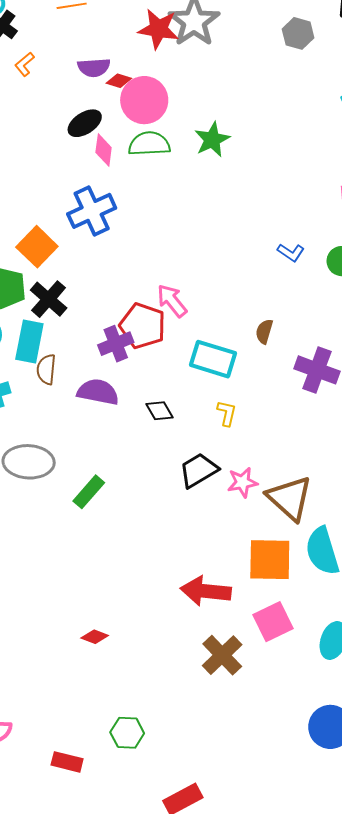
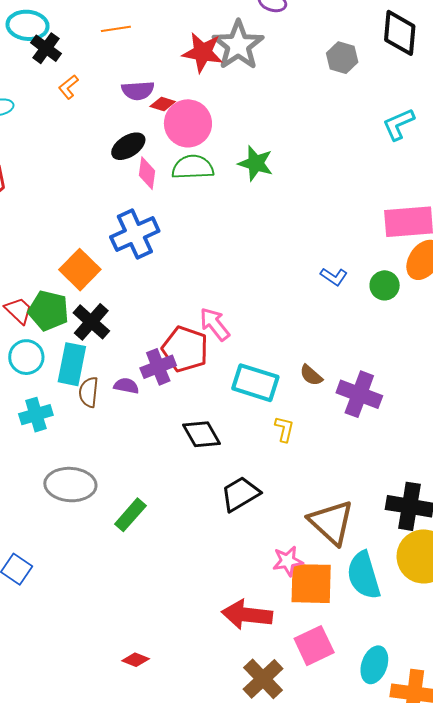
green star: (212, 140) -> (256, 163), turned -30
brown semicircle: (264, 331) -> (311, 375), moved, turned -65
purple semicircle: (98, 392) -> (126, 386), moved, size x0.6
black diamond: (159, 411) -> (202, 434), size x1.4
yellow L-shape: (227, 413) -> (284, 429), moved
pink star: (242, 482) -> (288, 561), moved

